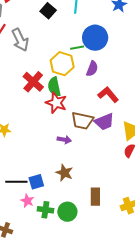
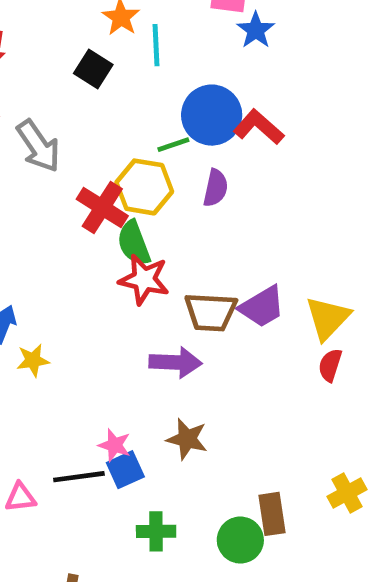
red cross: (33, 82) -> (102, 207), moved
red L-shape: (108, 95) -> (259, 127), moved
purple arrow: (64, 140) -> (176, 362), size x1.5
brown rectangle: (95, 197) -> (272, 514), moved
pink star: (27, 201) -> (115, 445), moved
green circle: (67, 212) -> (240, 540), moved

